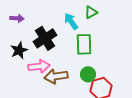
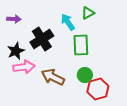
pink arrow: (39, 66) -> (24, 67), moved
brown arrow: (56, 76) -> (53, 77), turned 35

